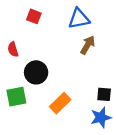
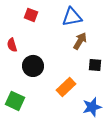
black square: (104, 94) -> (95, 65), moved
green square: (16, 97) -> (15, 101), moved, turned 36
orange rectangle: (60, 103) -> (66, 87), moved

